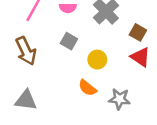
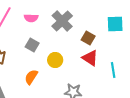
orange semicircle: (87, 88) -> (31, 77), moved, turned 84

